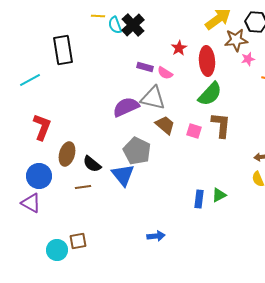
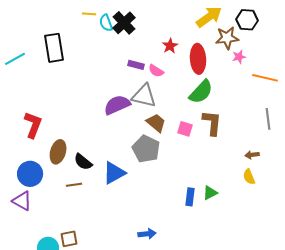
cyan line: (30, 80) -> (15, 59), moved
gray pentagon: (137, 151) -> (146, 149), moved
blue triangle: (123, 175) -> (114, 173), turned 40

